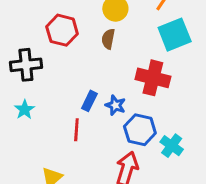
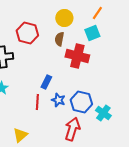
cyan square: (175, 35) -> (92, 33), moved, size x0.7
red cross: (153, 78) -> (77, 56), moved
blue star: (115, 105) -> (58, 100), moved

